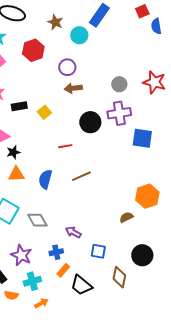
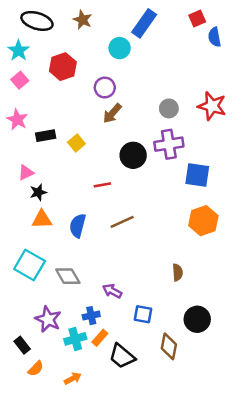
brown star: (55, 22) -> (83, 20), moved
brown arrow: (73, 88) -> (112, 113), turned -42
orange hexagon: (147, 196) -> (203, 221), moved
brown semicircle: (126, 217) -> (177, 272), turned 112
cyan cross: (32, 281) -> (75, 339), moved
orange semicircle: (11, 295) -> (36, 369), turned -56

